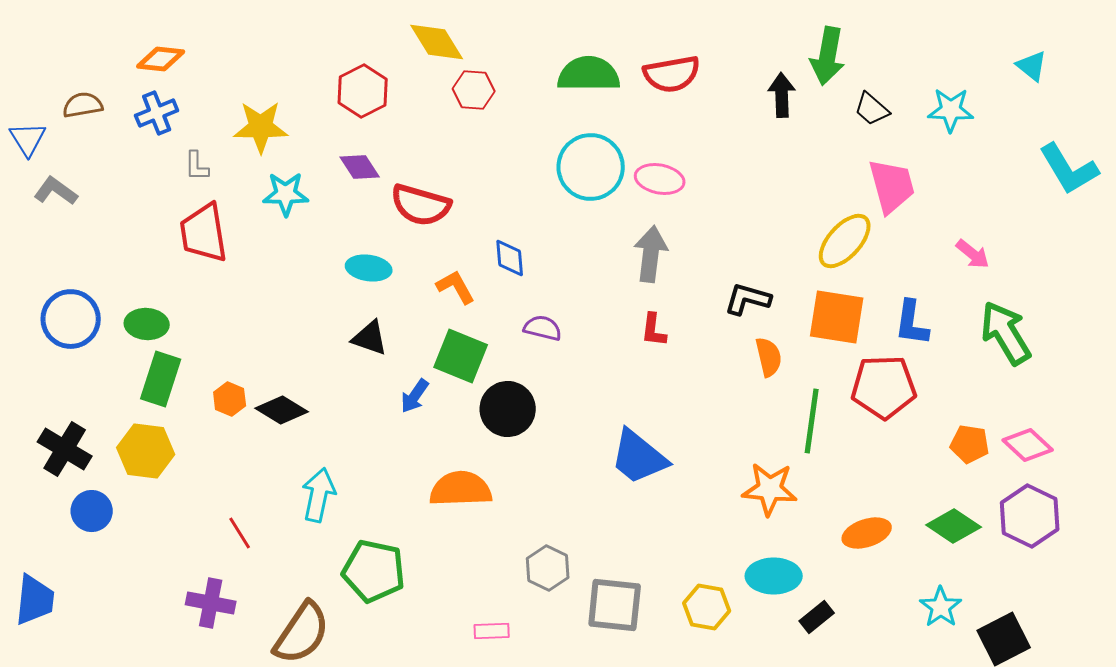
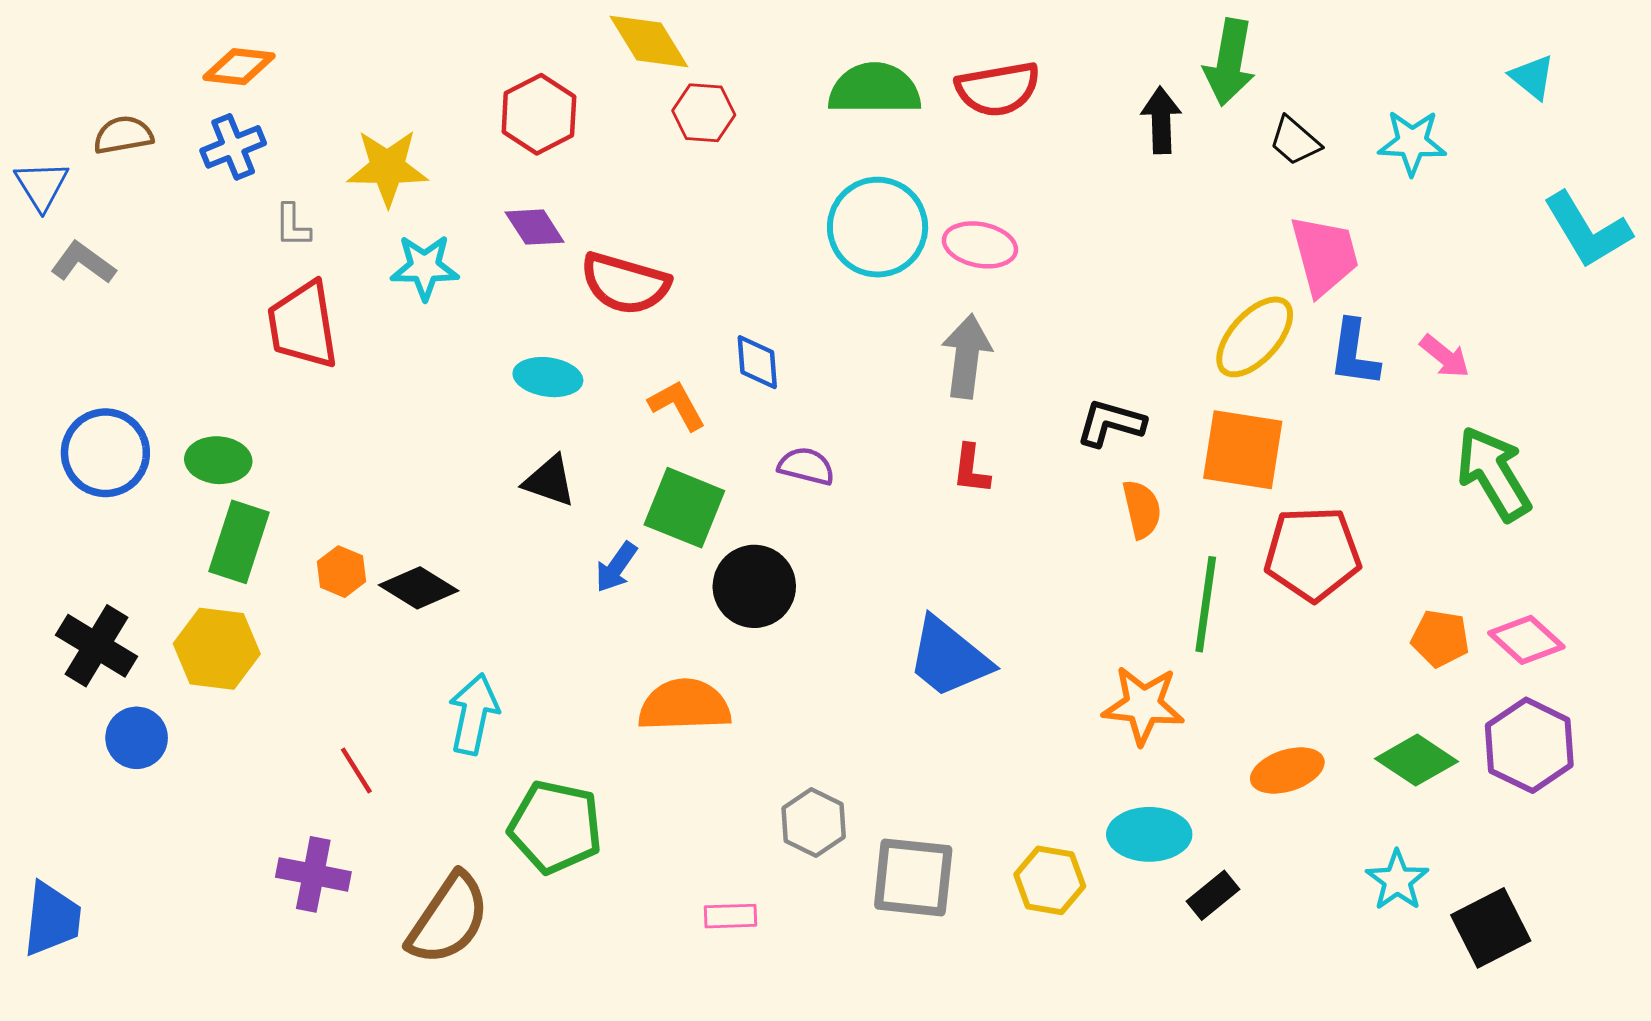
blue L-shape: (912, 323) -> (1354, 353), moved
blue trapezoid: (35, 600) -> (52, 919), moved

